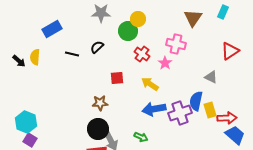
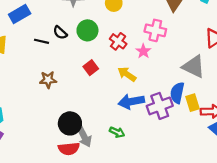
green circle: (128, 31) -> (87, 30), moved
black semicircle: (97, 47) -> (60, 33), moved, turned -96
gray triangle: (211, 77) -> (194, 67), size x1.6
red square: (117, 78) -> (91, 68), turned -32
brown star: (100, 103) -> (48, 80), moved

